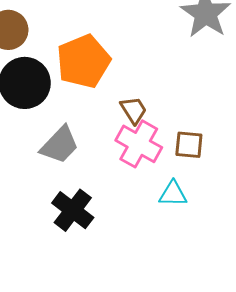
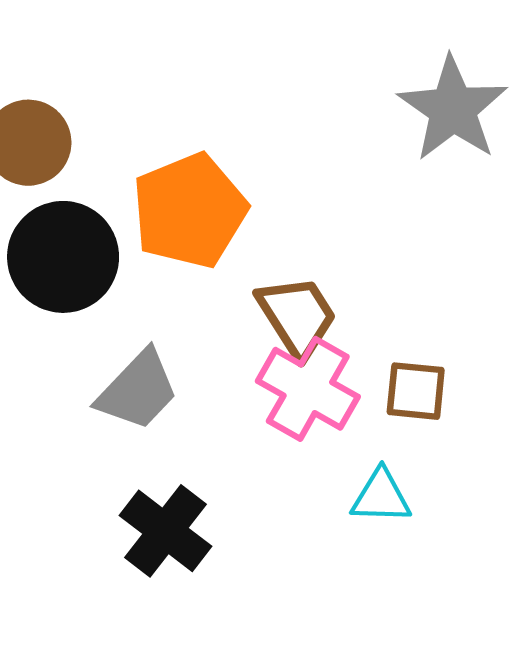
brown trapezoid: (134, 110) -> (297, 316), size x1.4

